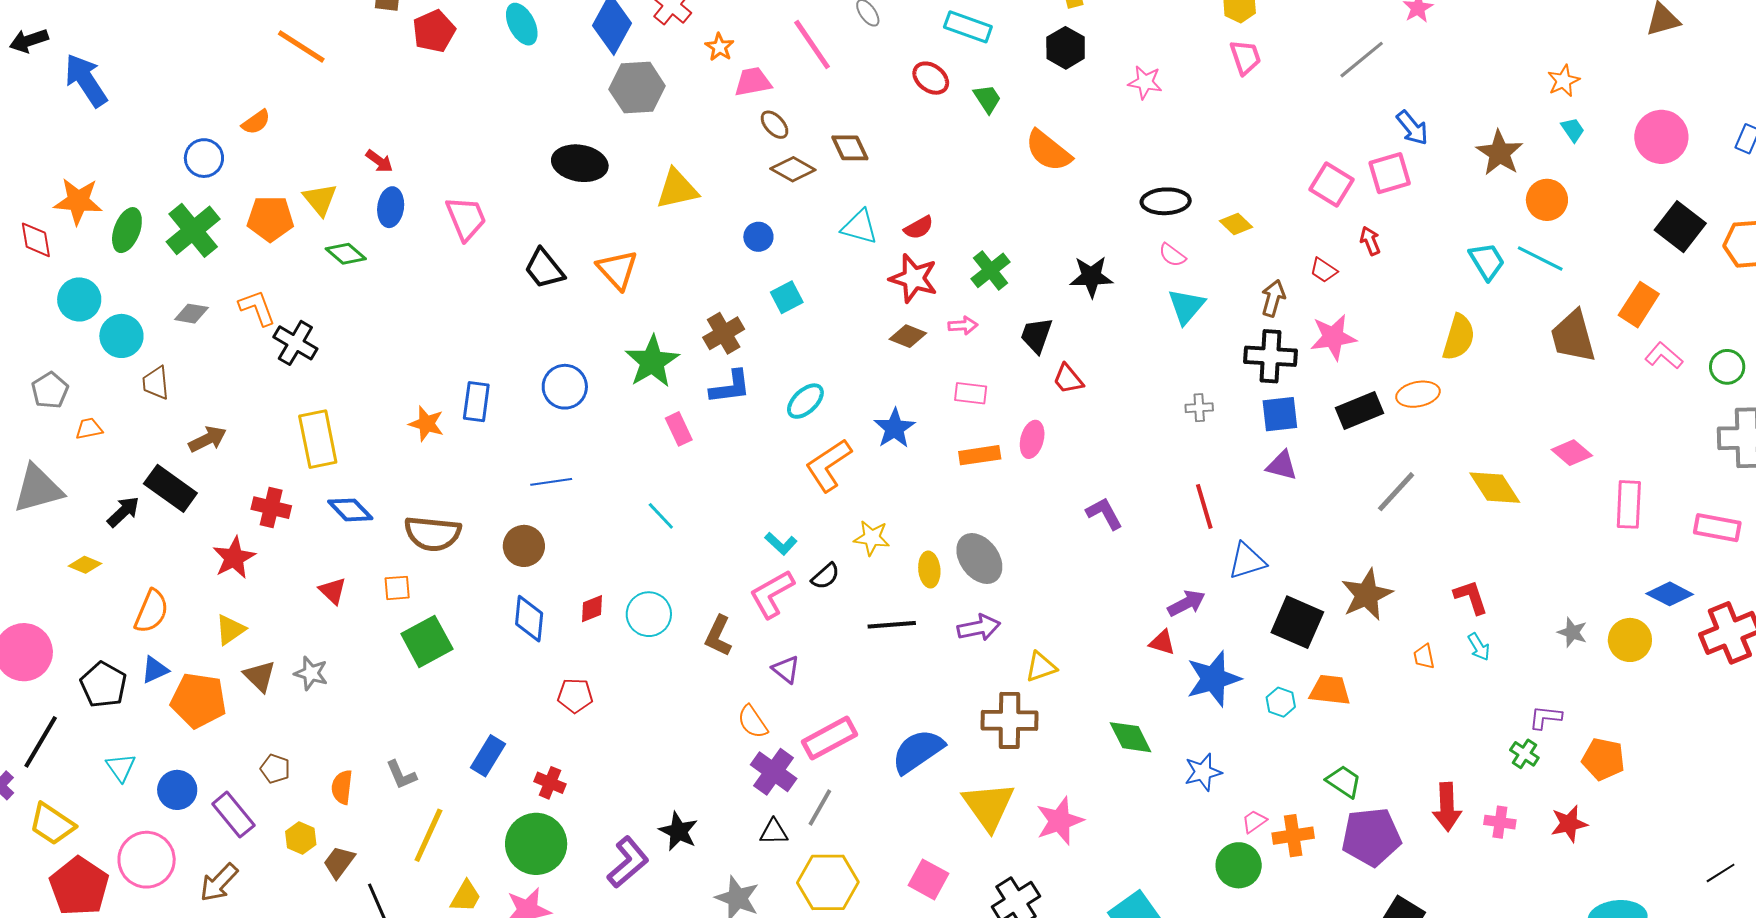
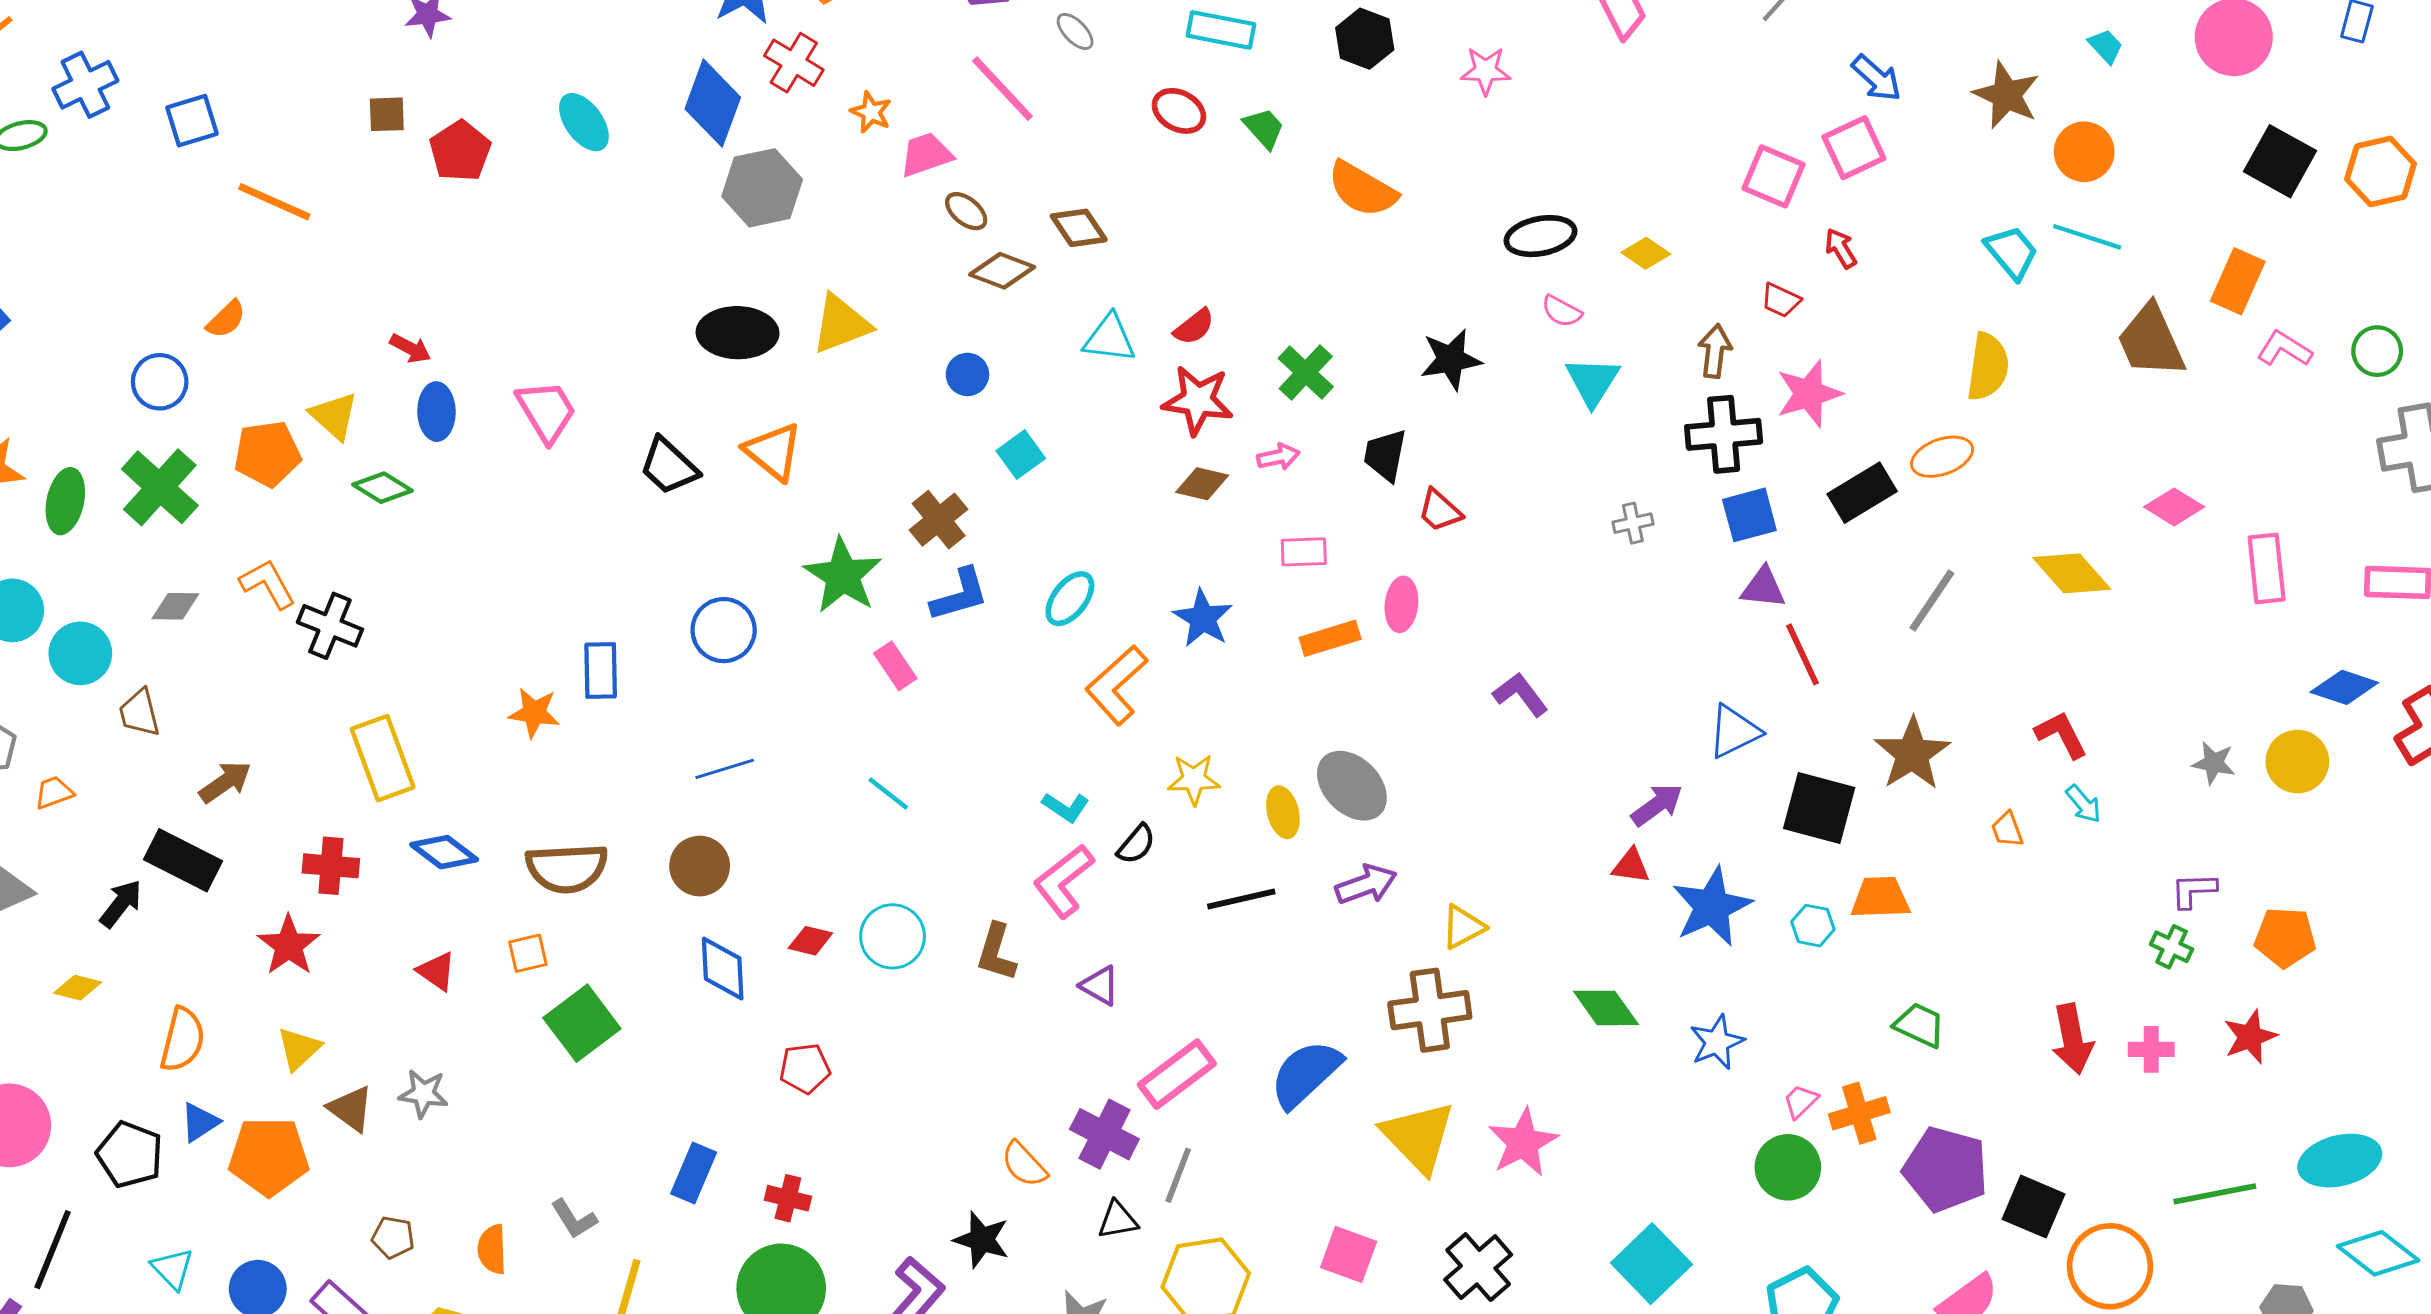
black ellipse: (580, 163) -> (738, 333), moved
red line: (1204, 506) -> (1803, 654), moved
red diamond: (592, 609) -> (810, 941), turned 44
orange semicircle: (753, 722) -> (1024, 1164), moved
purple pentagon: (1371, 837) -> (1946, 1169), moved, turned 30

